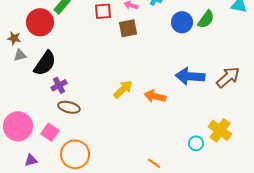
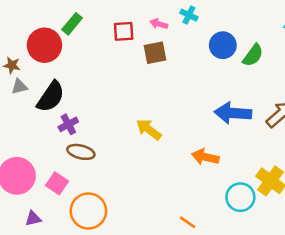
green semicircle: (206, 19) -> (253, 55), moved
yellow arrow: (123, 89) -> (149, 129), turned -100
orange arrow: (155, 96) -> (205, 157), moved
cyan circle: (196, 143) -> (240, 197), size x1.5

